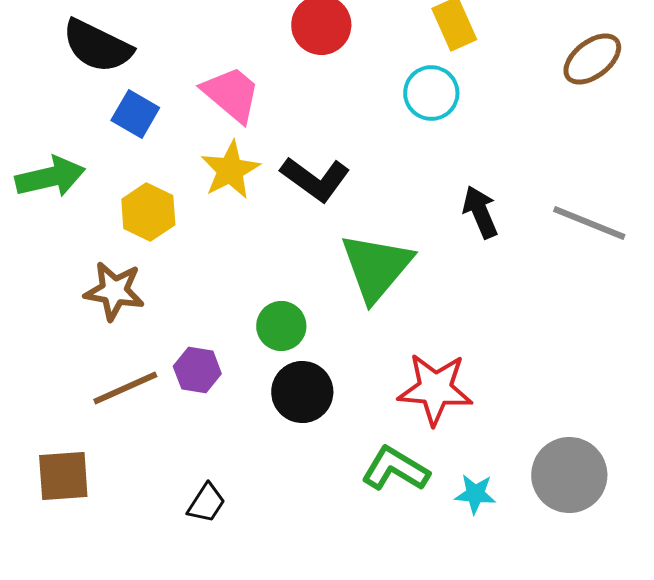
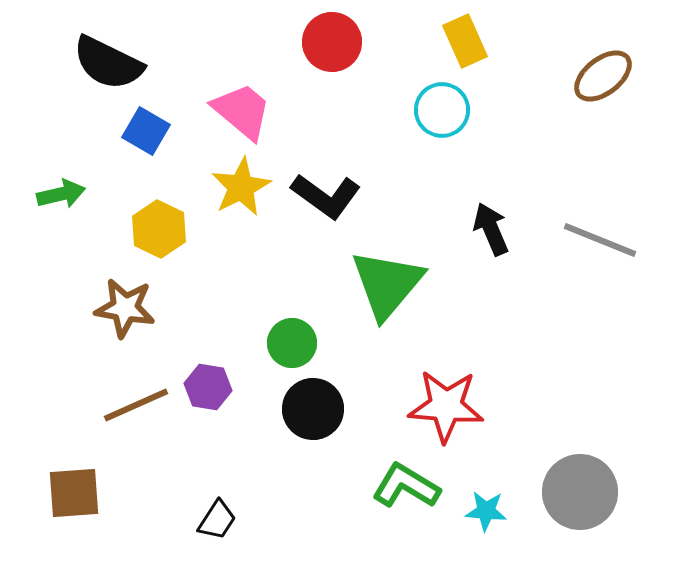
green arrow: (50, 177) -> (61, 194), size x0.7

